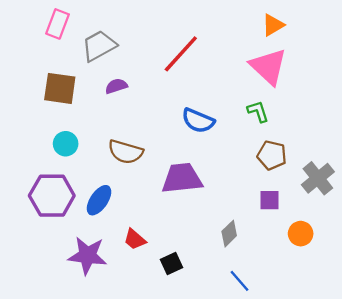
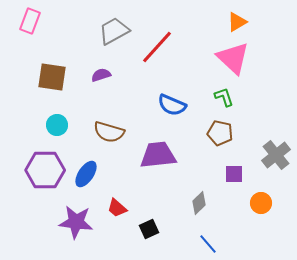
pink rectangle: (58, 24) -> (30, 21), moved
gray trapezoid: (99, 46) -> (114, 31), moved
brown pentagon: (272, 155) -> (220, 133), moved

